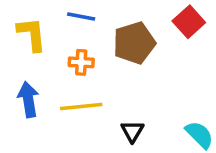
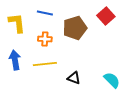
black triangle: (132, 131) -> (74, 78), turned -40

